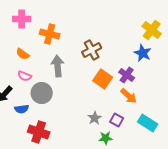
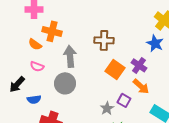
orange cross: (50, 34) -> (52, 31), moved
brown cross: (92, 50) -> (104, 40), turned 30
gray circle: (42, 93) -> (65, 83), moved
purple square: (117, 120) -> (124, 100), moved

